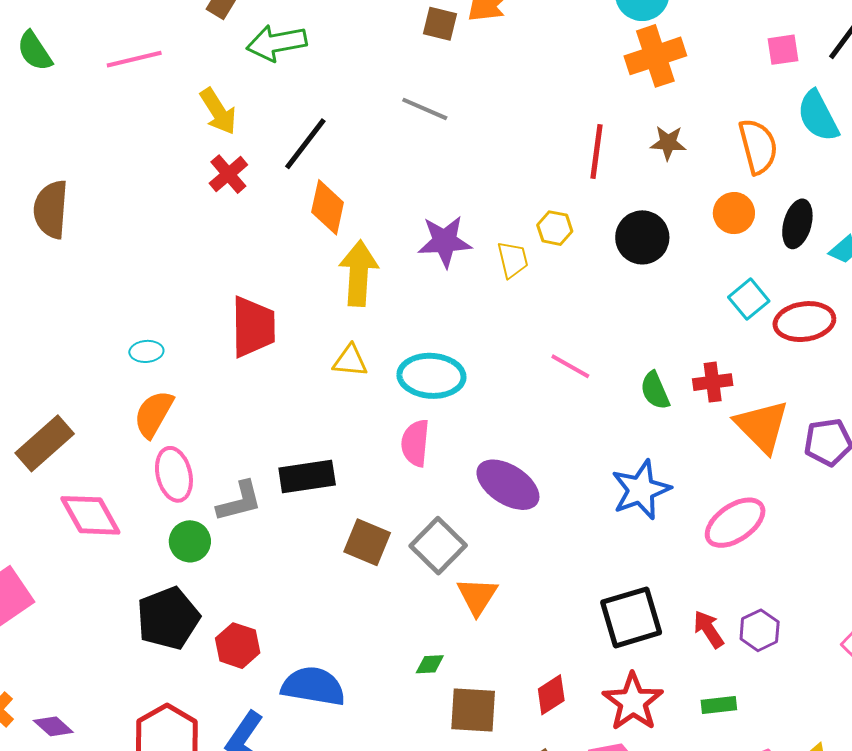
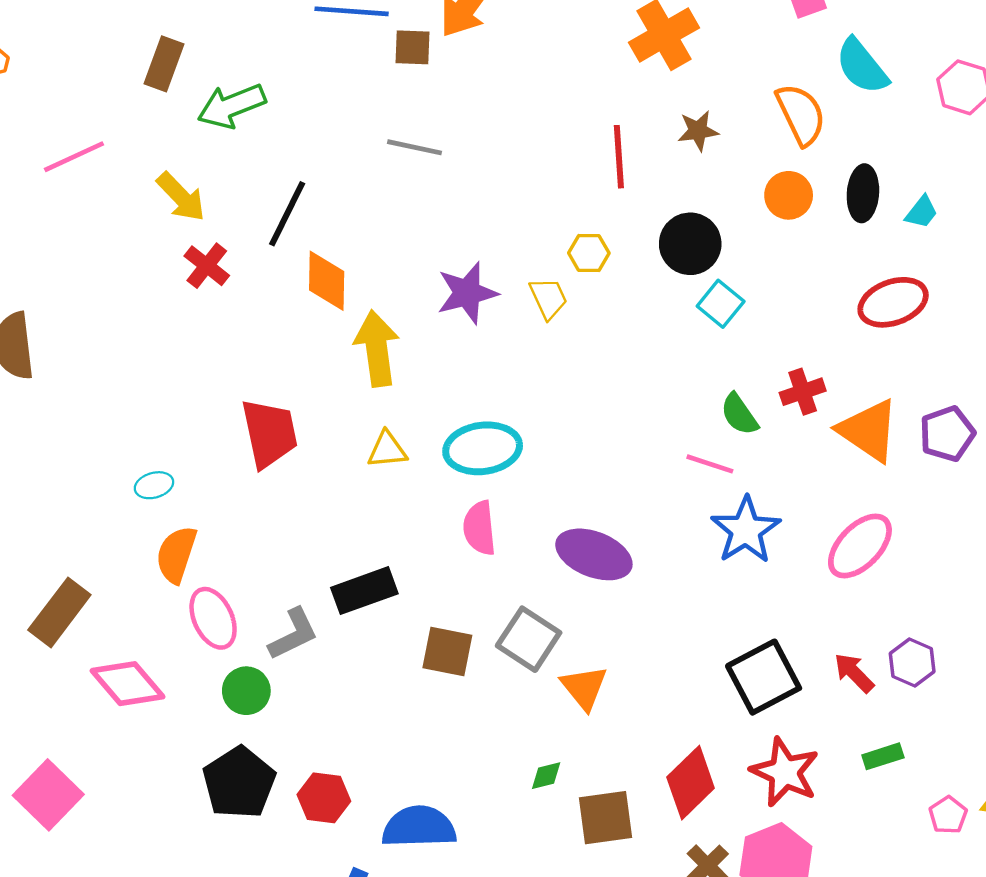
cyan square: (749, 299) -> (721, 304), moved
pink line: (570, 366) -> (710, 464), moved
red diamond: (551, 695) -> (691, 783), size x1.5

